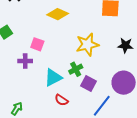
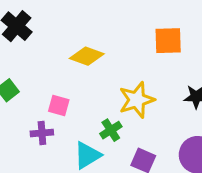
green cross: (76, 69) -> (111, 130), moved

